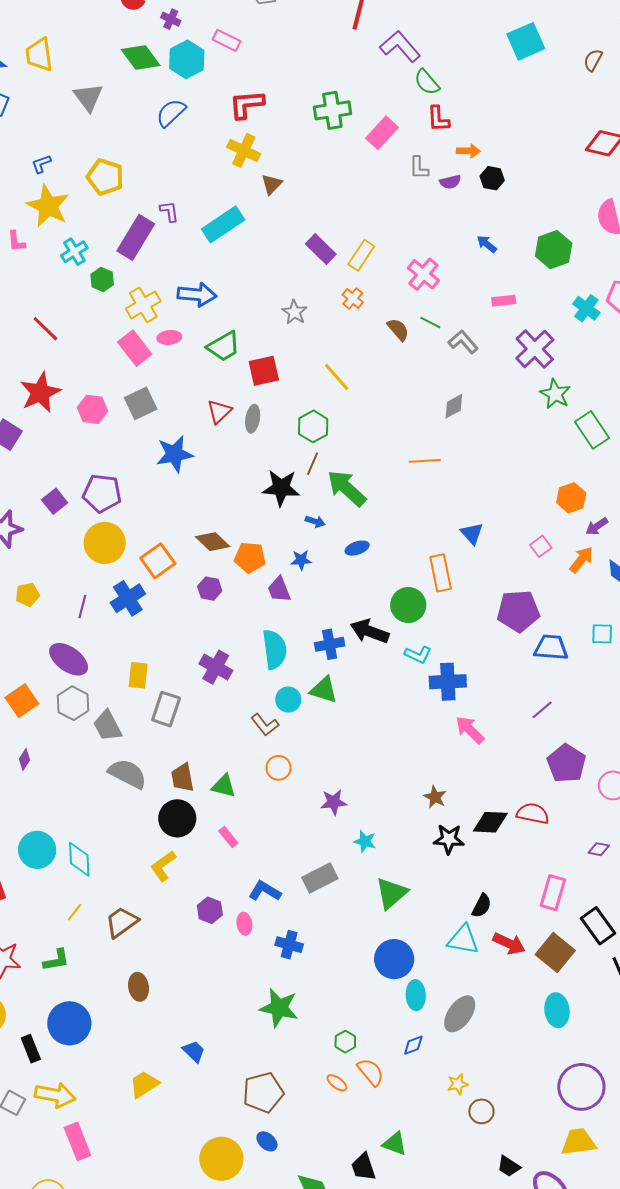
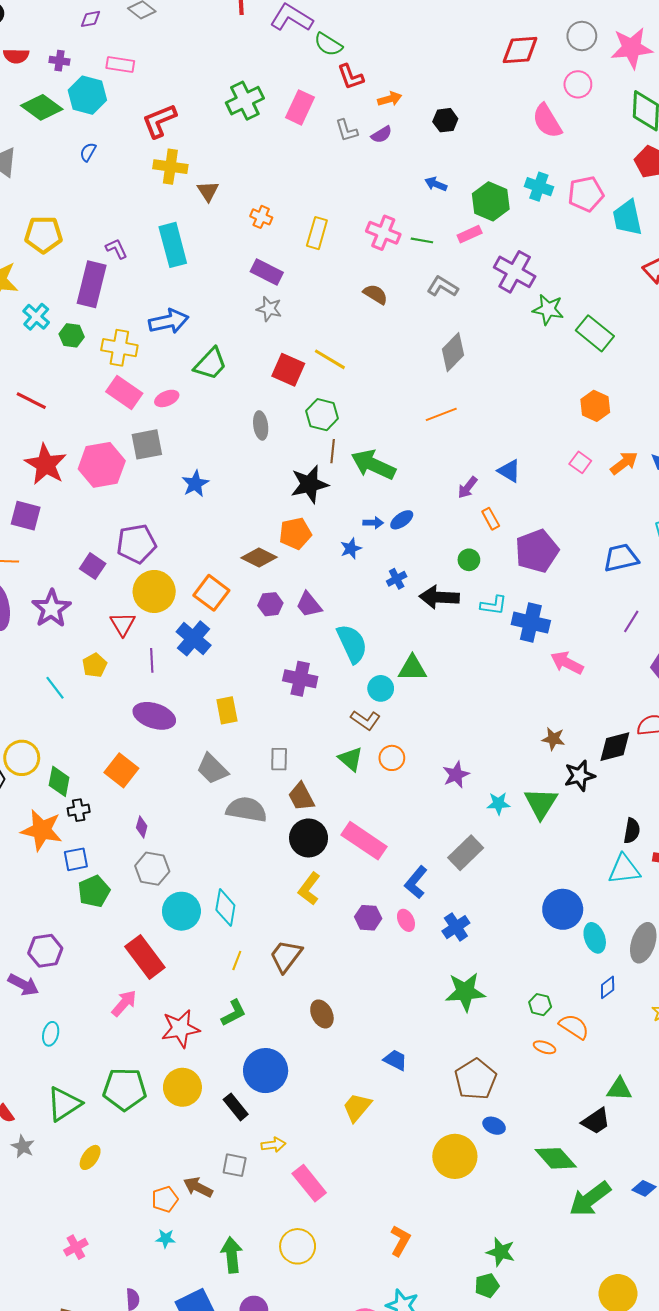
blue semicircle: (171, 113) -> (88, 152), size x0.6
black hexagon: (492, 178) -> (445, 120), moved
cyan rectangle: (223, 224) -> (173, 245), turned -54
purple rectangle: (321, 249) -> (267, 272), moved
green hexagon: (554, 250) -> (491, 201), moved
orange cross: (353, 298) -> (261, 217), moved
yellow cross: (143, 305) -> (119, 348), turned -32
cyan cross: (586, 308) -> (539, 187), moved
green line: (430, 323) -> (422, 240), moved
pink ellipse: (169, 337) -> (167, 398), moved
red square: (264, 371) -> (288, 370), moved, turned -36
gray square: (141, 403) -> (147, 444), turned 32
gray diamond: (454, 406) -> (453, 352), size x1.4
pink hexagon: (93, 409) -> (102, 465), size x1.5
red triangle: (219, 411) -> (123, 624), moved
blue star: (175, 454) -> (195, 484), size x0.7
blue arrow: (315, 521) -> (373, 523), moved
purple arrow: (597, 526) -> (468, 487), moved
orange pentagon: (250, 558) -> (295, 533), moved
orange arrow: (581, 560) -> (624, 463), turned 32
orange rectangle: (441, 573) -> (491, 519), size x0.6
purple trapezoid: (279, 589) -> (309, 605), moved
green circle: (408, 605) -> (469, 560), size x0.6
purple pentagon: (518, 611) -> (537, 551), moved
blue cross: (330, 644) -> (397, 579), moved, size x0.7
blue cross: (448, 682) -> (531, 623), turned 33
gray hexagon: (73, 703) -> (152, 869), moved
gray rectangle: (166, 709) -> (279, 759), moved, size x0.7
green triangle: (224, 786) -> (351, 759), moved, turned 44
pink rectangle: (228, 837) -> (364, 841), size x2.0
cyan diamond: (79, 859) -> (225, 908), turned 30
blue L-shape: (265, 891) -> (416, 882), turned -64
green triangle: (391, 893) -> (541, 803), moved
blue cross: (289, 945) -> (456, 927), turned -32
yellow arrow: (55, 1095) -> (273, 1145), size x0.6
black trapezoid: (363, 1167) -> (596, 1121), turned -88

